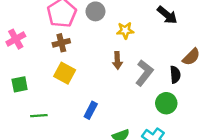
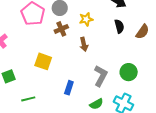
brown cross: (61, 43) -> (61, 29), moved
gray L-shape: (144, 73) -> (101, 76), moved
black semicircle: (175, 75) -> (119, 26), moved

